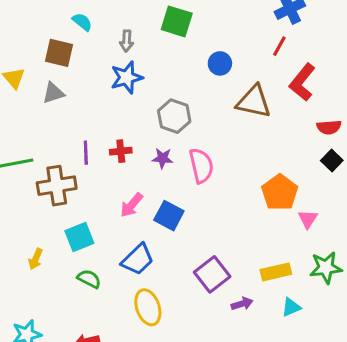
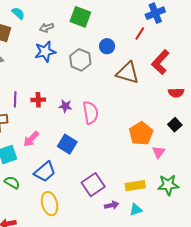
gray arrow: (127, 41) -> (47, 28), turned 64
red line: (279, 46) -> (140, 33), moved
gray hexagon: (174, 116) -> (80, 60), moved
black square: (332, 160) -> (175, 125), moved
pink arrow: (131, 205) -> (31, 139), moved
cyan triangle: (291, 307) -> (136, 210), moved

